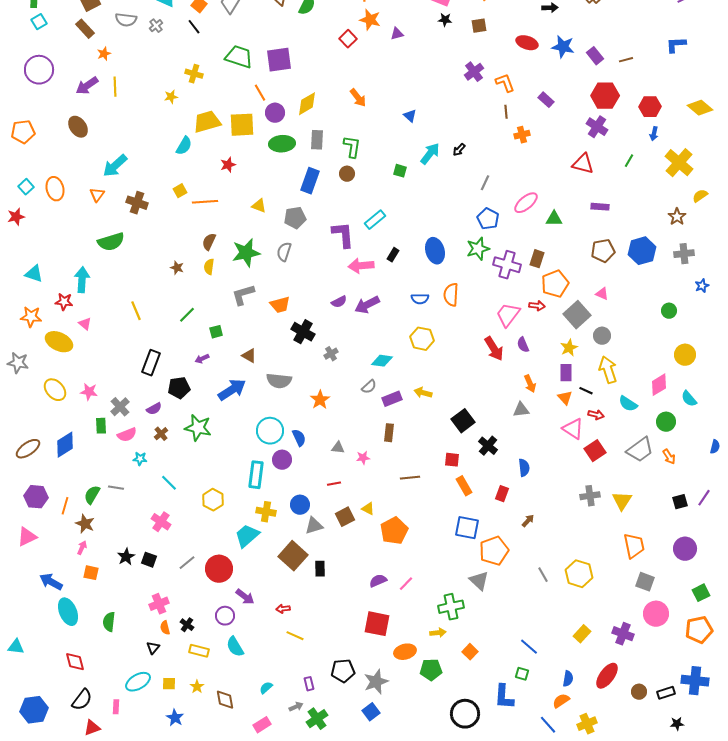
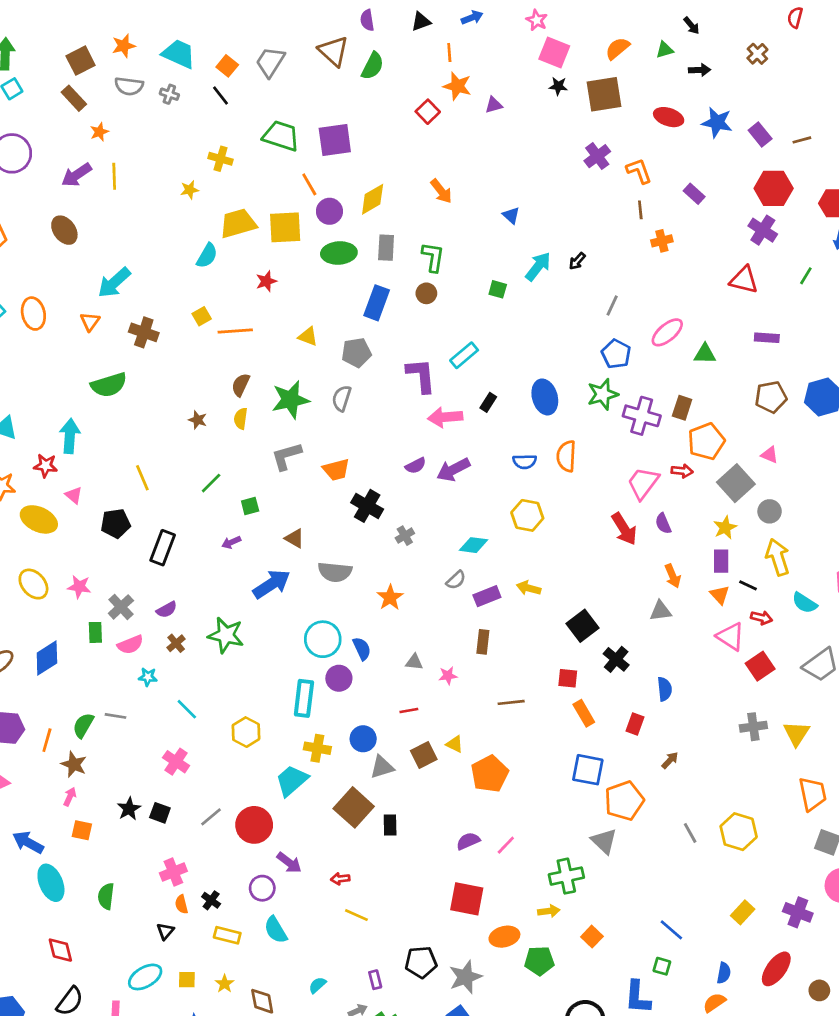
gray cross: (156, 26) -> (169, 94), turned -32
brown square: (479, 26) -> (604, 94), size x1.8
black pentagon: (179, 388) -> (116, 523), moved

